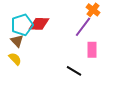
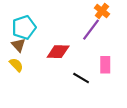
red diamond: (39, 24) -> (58, 52), moved
pink rectangle: (92, 50) -> (105, 65), moved

